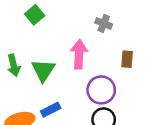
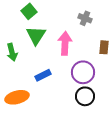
green triangle: (43, 70) -> (36, 35), moved
blue rectangle: (51, 110) -> (43, 75), moved

